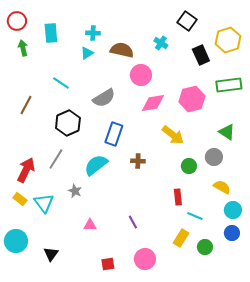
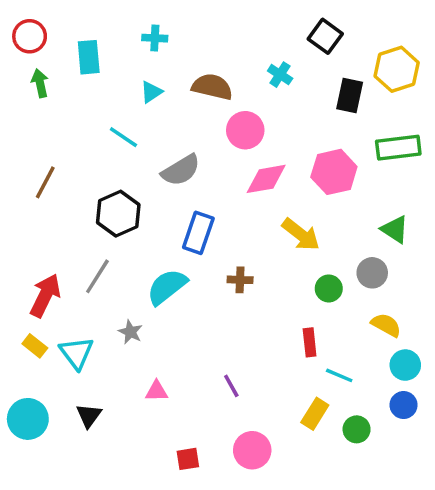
cyan cross: (93, 33) -> (155, 38), moved
black rectangle: (201, 55) -> (350, 95), turned 36
cyan line: (61, 83) -> (123, 137), moved
black triangle: (51, 254) -> (89, 415), moved

